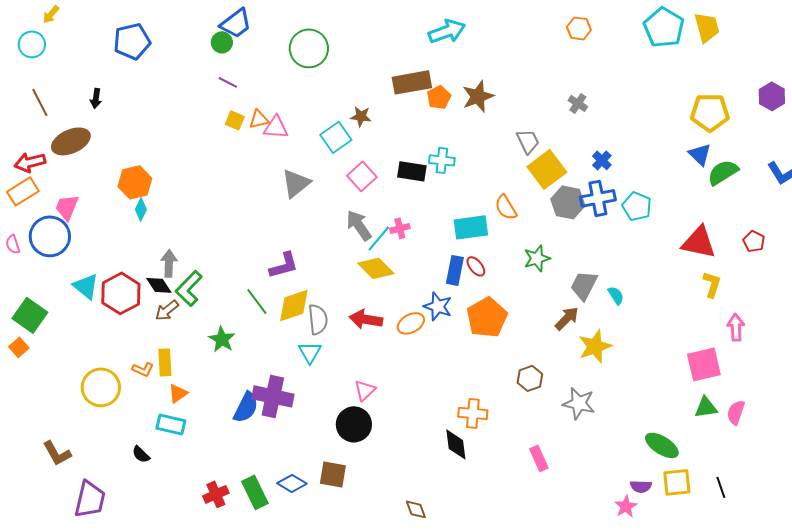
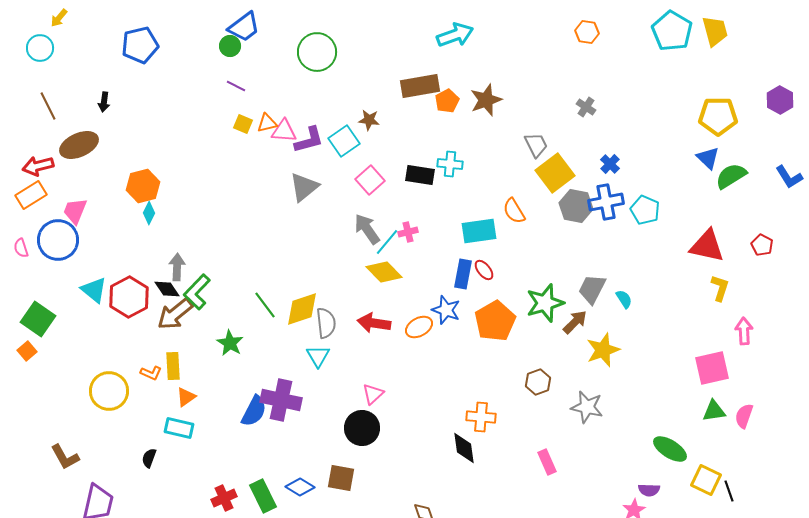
green star: (537, 258) -> (545, 303), moved, size x1.4
purple L-shape: (284, 265) -> (309, 140), moved
brown arrow: (167, 310) -> (175, 314), size x1.5
black semicircle: (141, 454) -> (149, 458), turned 66
yellow square: (677, 482) -> (706, 480), moved, turned 32

